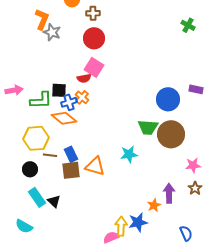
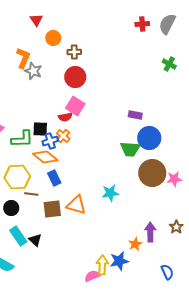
purple rectangle: (196, 89) -> (135, 115), moved
green trapezoid: (148, 127) -> (130, 149), moved
blue rectangle: (71, 154) -> (54, 178), moved
pink star: (193, 165) -> (174, 179), moved

